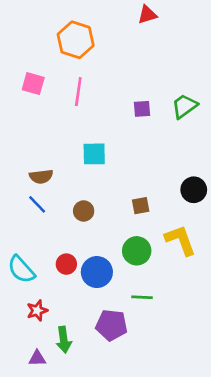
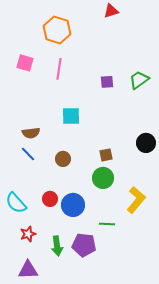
yellow L-shape: (180, 240) -> (136, 200), moved, turned 60
green circle: (137, 251) -> (103, 178), moved
green arrow: (64, 340) -> (57, 246), moved
purple triangle: (37, 358) -> (28, 270), size x1.5

